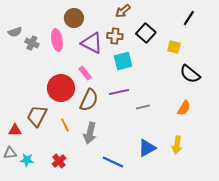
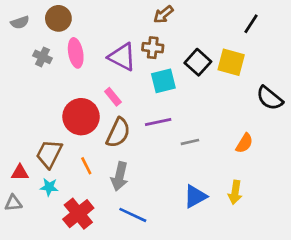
brown circle: (74, 18) -> (58, 18), moved
gray semicircle: (15, 32) -> (20, 22), moved
black square: (146, 33) -> (198, 62), moved
yellow square: (174, 47) -> (231, 62), size x1.5
black semicircle: (190, 74) -> (270, 98), moved
cyan star: (27, 160) -> (49, 187), moved
red cross: (59, 161) -> (78, 214), size x1.6
blue line: (113, 162) -> (133, 215), moved

